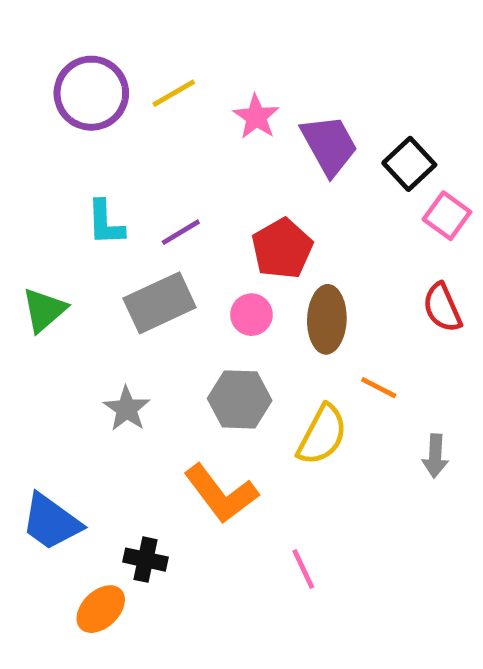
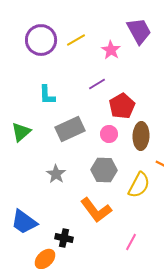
purple trapezoid: (329, 145) -> (139, 31), moved
purple line: (181, 232) -> (97, 84), moved
pink line: (303, 569) -> (131, 242), turned 54

